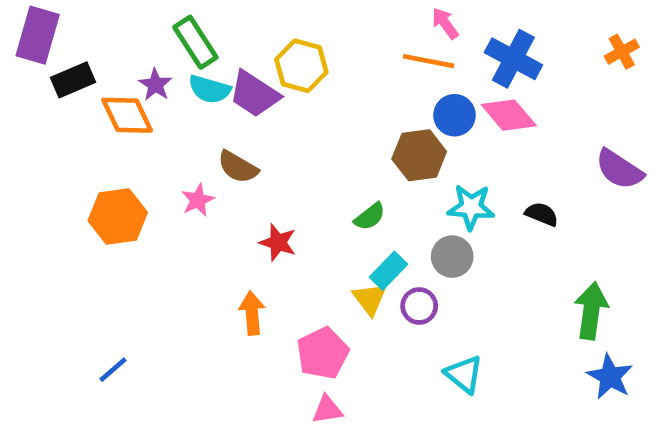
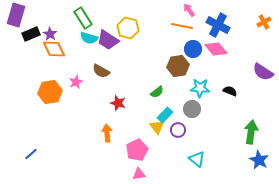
purple star: (155, 85) -> (50, 34), moved
pink star: (198, 200) -> (76, 82), moved
blue line: (113, 370) -> (31, 154), moved

